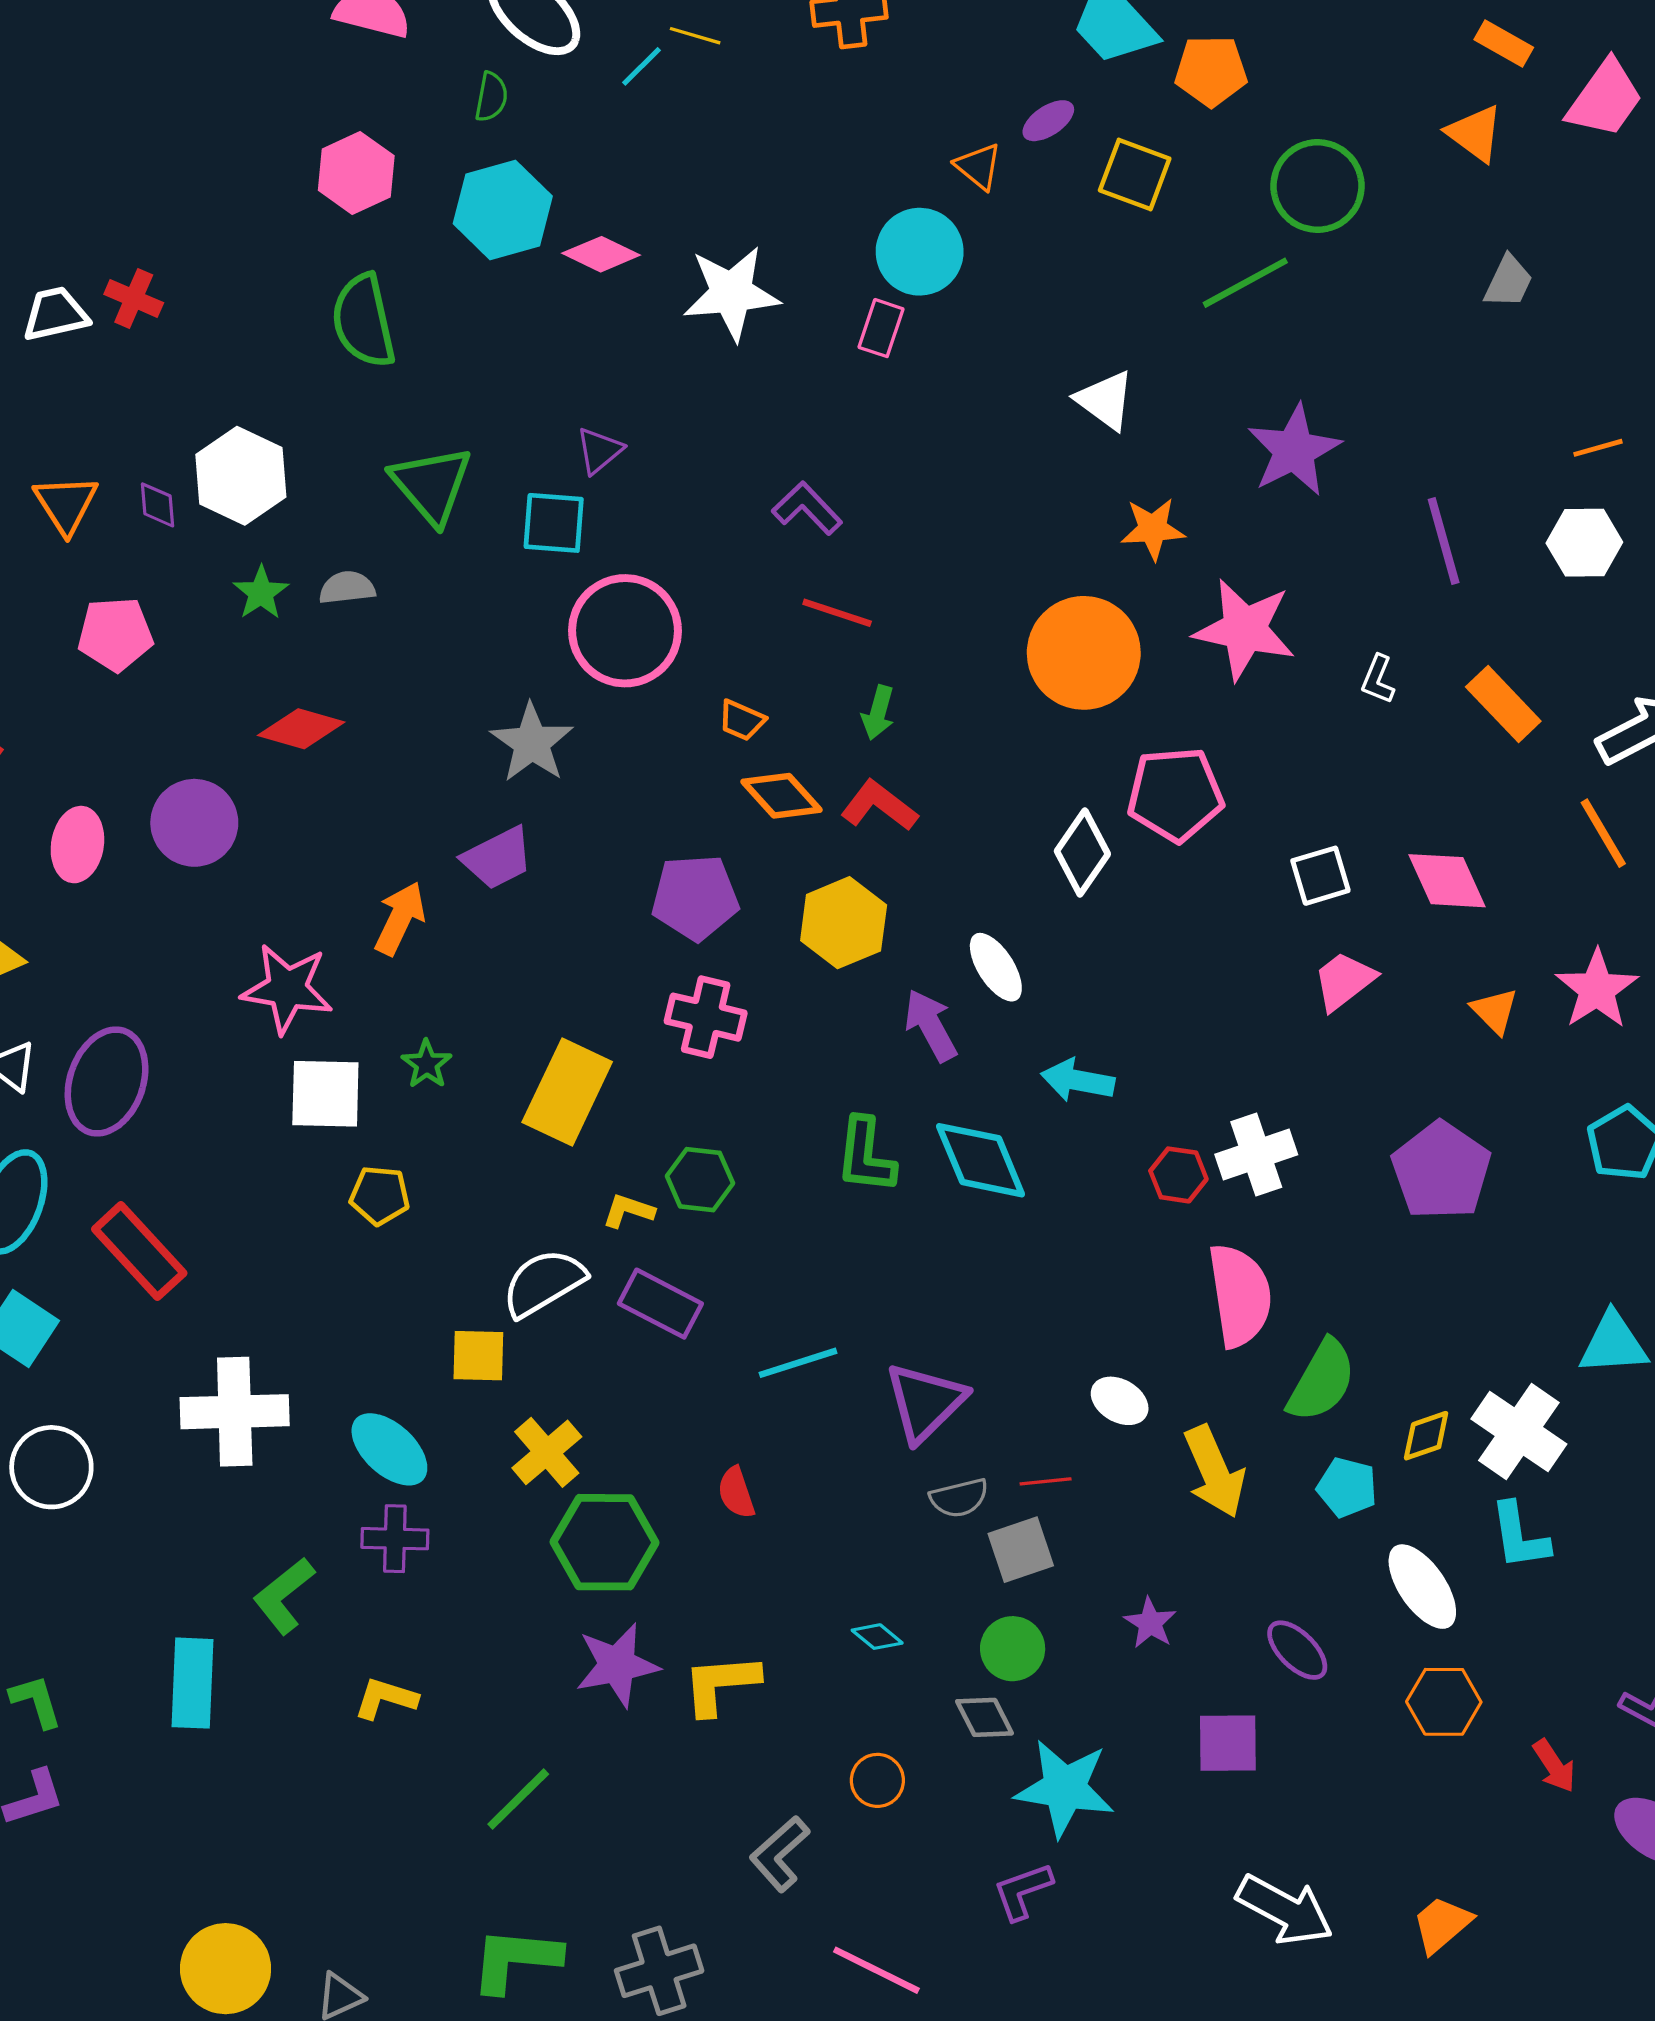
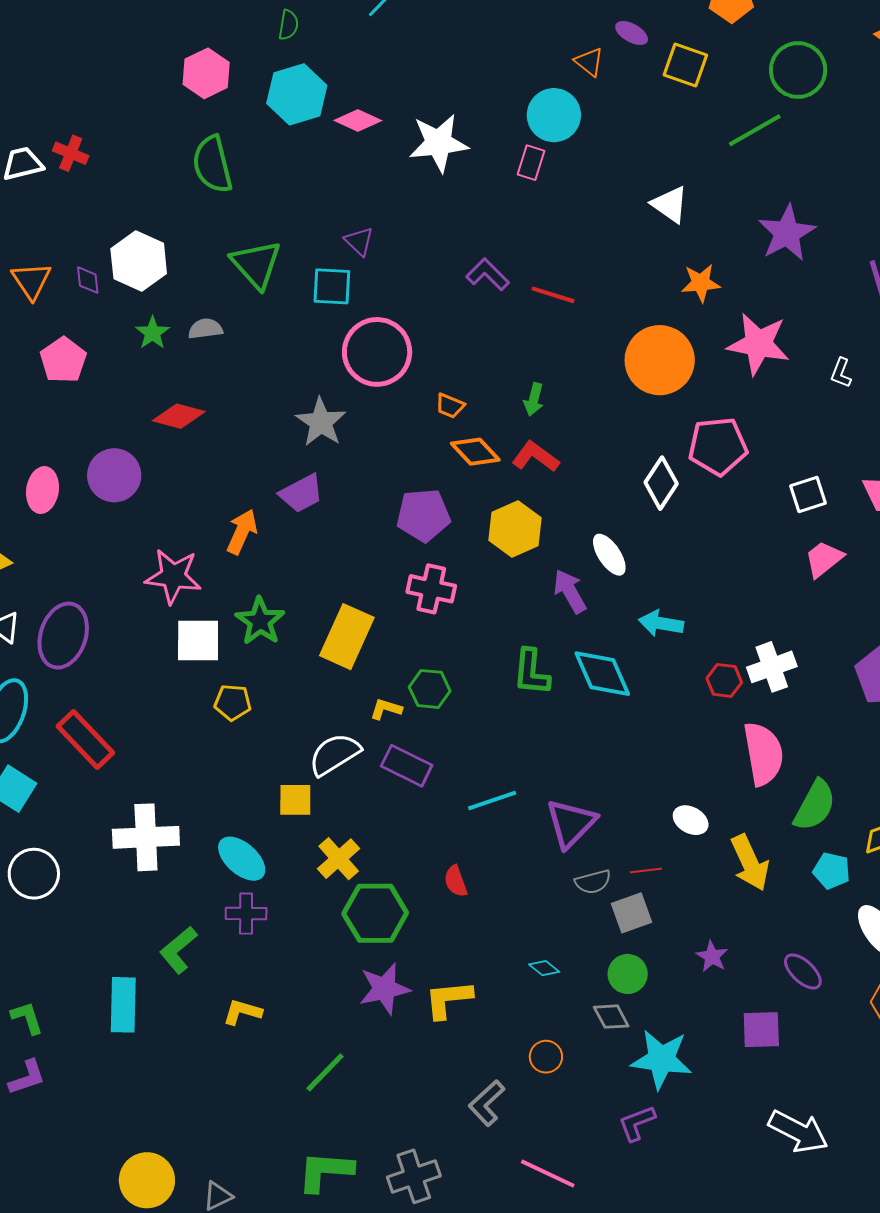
purple ellipse: (1048, 121) -> (632, 33), turned 64
purple triangle: (599, 451) -> (359, 241), turned -36
red line: (837, 613) -> (553, 295), moved
pink pentagon: (115, 634) -> (63, 360), turned -30
green star: (427, 1064) -> (260, 621), size x1.6

